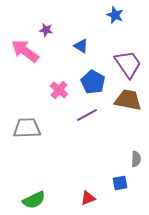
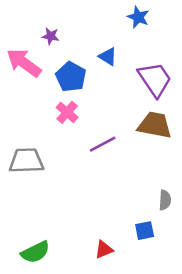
blue triangle: (81, 46) -> (108, 56), moved
blue pentagon: (93, 82) -> (71, 77), moved

